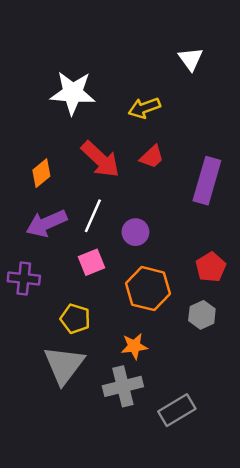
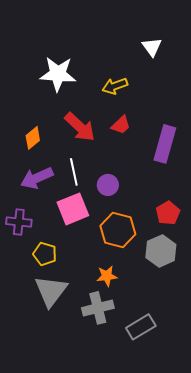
white line: (93, 216) -> (74, 172), turned -36
pink square: (92, 262) -> (73, 209), size x1.5
gray hexagon: (202, 315) -> (161, 251), size x1.4
yellow pentagon: (75, 319) -> (45, 254), moved

